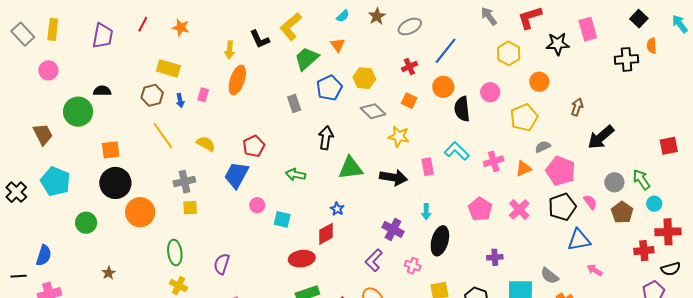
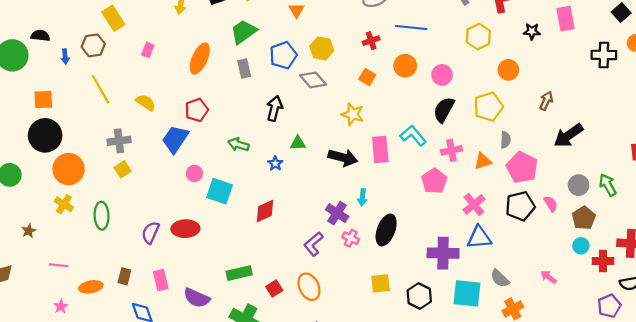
black star: (558, 44) -> (532, 31), size x0.7
blue line: (446, 51) -> (411, 28), turned 52
green trapezoid: (306, 59) -> (244, 32), moved
yellow rectangle: (168, 68) -> (113, 18), turned 35
orange ellipse: (237, 80) -> (200, 59), moved
pink circle: (490, 92) -> (442, 75), moved
blue arrow: (180, 101) -> (65, 56), moved
black semicircle: (462, 109) -> (444, 110), moved, turned 30
gray diamond: (373, 111) -> (313, 80), moved
gray semicircle: (543, 147) -> (505, 140), turned 112
pink rectangle: (428, 167) -> (380, 150), size x1.4
green triangle: (351, 168) -> (298, 143), size x0.6
cyan circle: (654, 204) -> (581, 246), moved
yellow square: (190, 208) -> (123, 169), turned -35
blue star: (337, 209) -> (275, 163), moved
pink pentagon: (480, 209) -> (434, 181), moved
cyan arrow: (426, 212) -> (362, 197), moved
cyan square: (282, 219) -> (220, 191), size x1.4
blue triangle: (579, 240) -> (479, 237), moved
purple cross: (495, 257) -> (443, 253), size x1.8
red ellipse: (302, 259) -> (185, 229), moved
pink cross: (413, 266) -> (351, 238), moved
yellow cross: (179, 286) -> (64, 204), moved

